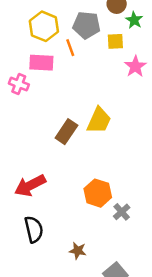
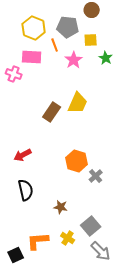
green star: (134, 20) -> (106, 58), moved
pink star: (135, 66) -> (74, 60), moved
red arrow: (30, 186) -> (23, 155), size x0.7

